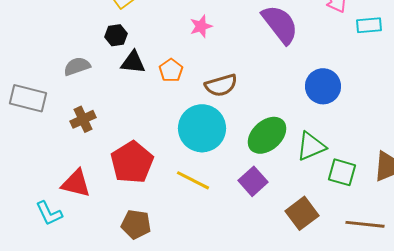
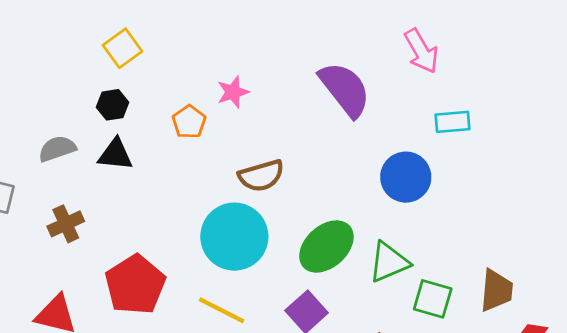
cyan rectangle: (369, 25) -> (453, 122), moved
black triangle: (133, 62) -> (115, 154), moved
orange pentagon: (171, 70) -> (189, 122), moved

